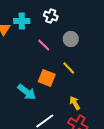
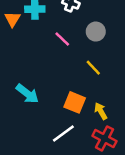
orange square: (47, 78) -> (75, 102), moved
cyan arrow: (27, 92) -> (27, 94), moved

